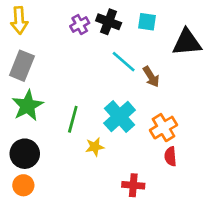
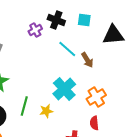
purple cross: (80, 25) -> (35, 30), moved
green line: (73, 119) -> (24, 106), moved
red semicircle: (170, 156) -> (94, 123), moved

